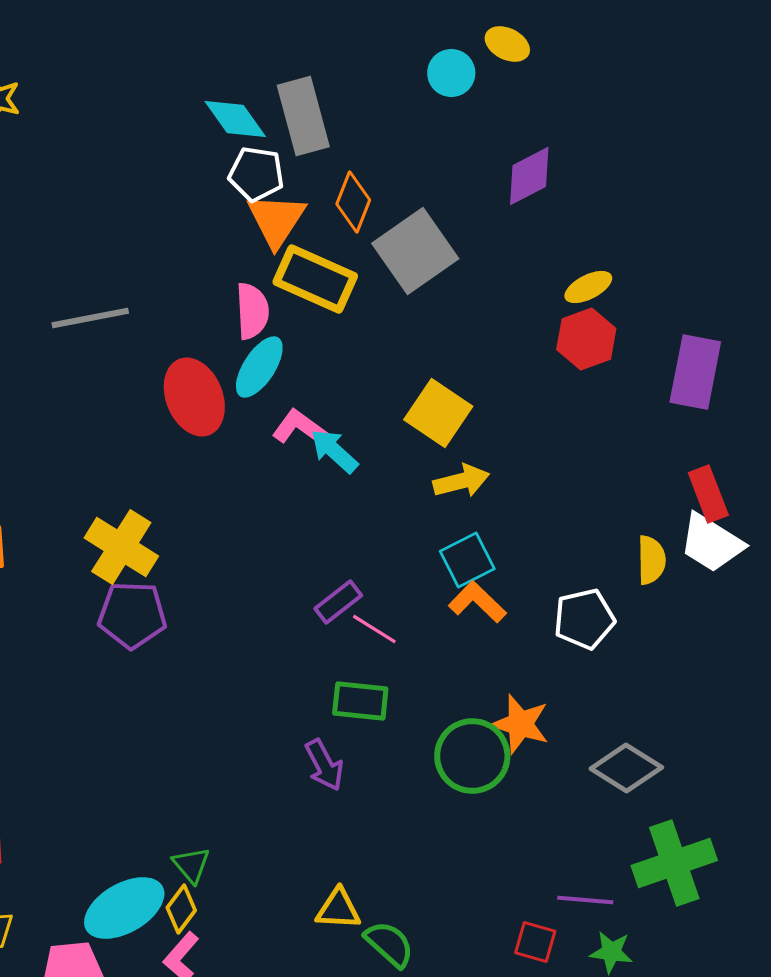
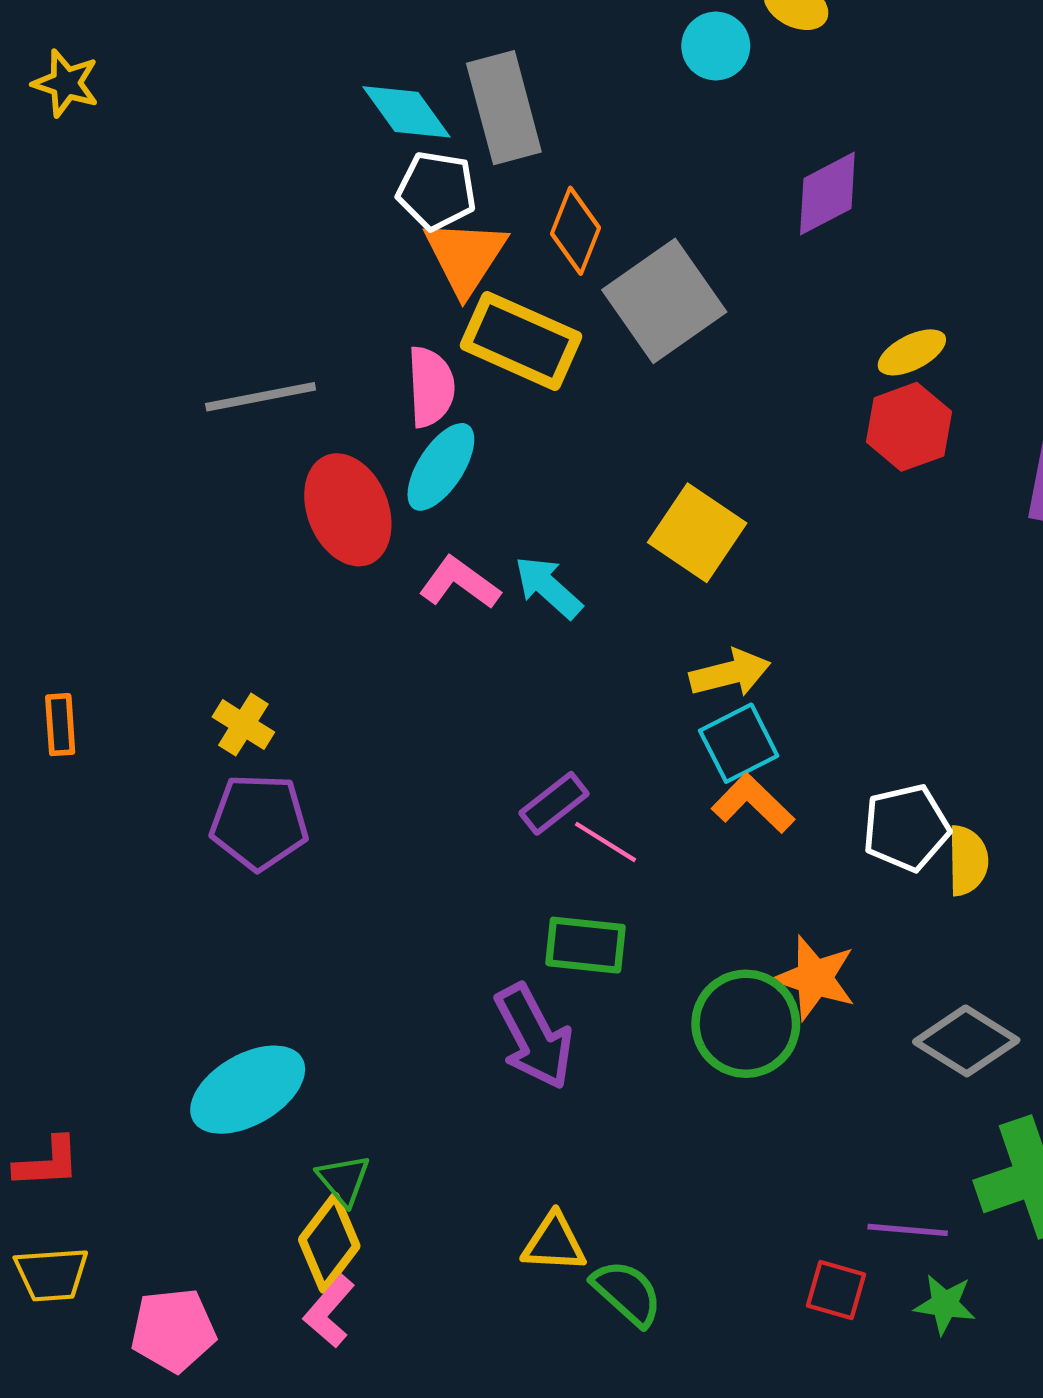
gray line: (90, 318) -> (261, 397), moved
pink L-shape: (300, 428) -> (460, 583), moved
yellow arrow: (461, 481) -> (730, 673), moved
yellow cross: (121, 547) -> (243, 725), size x0.6
yellow semicircle: (651, 560) -> (968, 861), moved
purple arrow: (324, 765) -> (534, 1037), size x1.4
cyan ellipse: (124, 908) -> (248, 1090), moved
yellow diamond: (181, 909) -> (329, 1243), size x1.4

